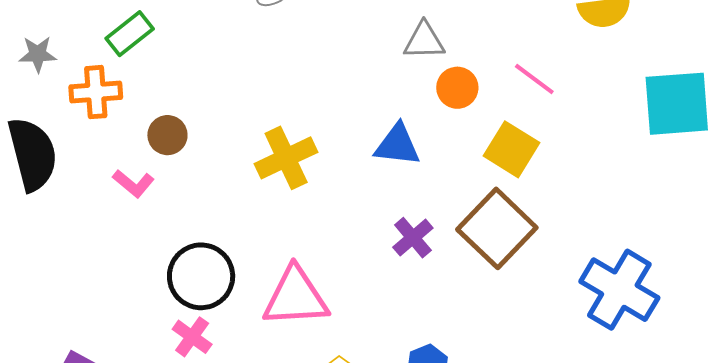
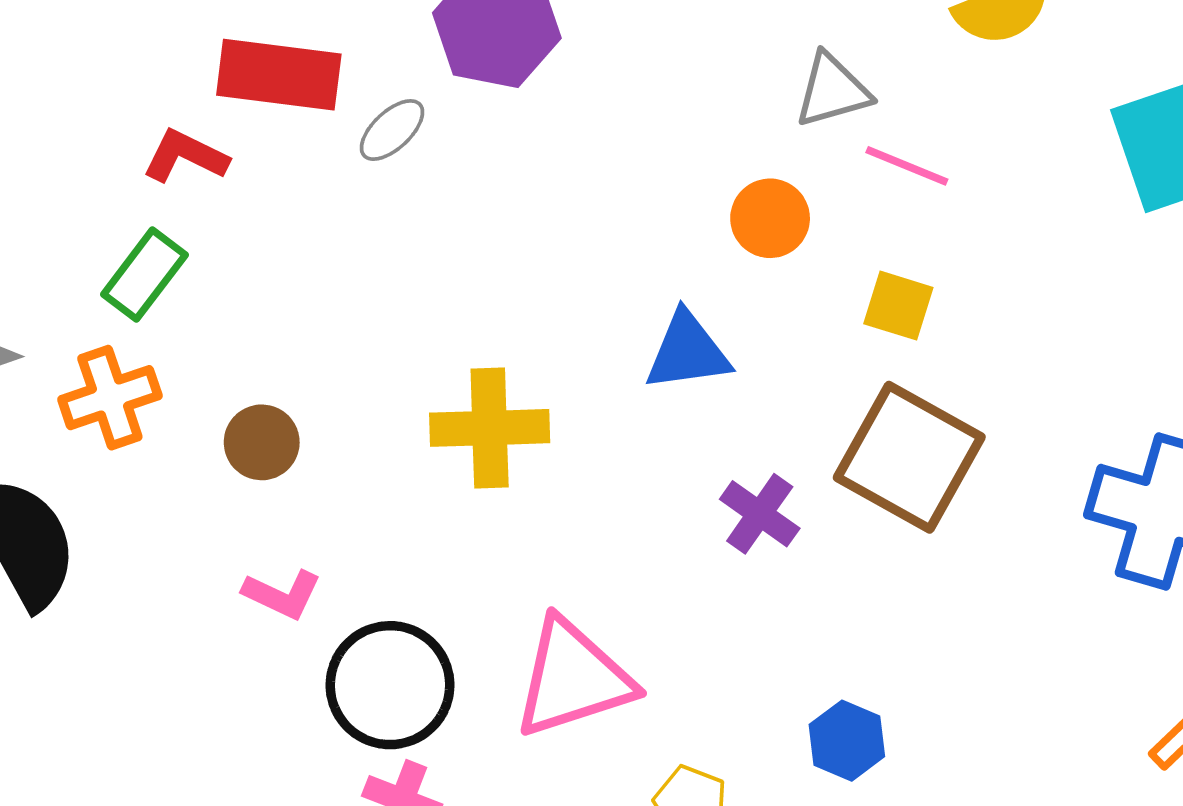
gray triangle: (424, 41) -> (832, 90), moved
yellow square: (511, 149) -> (898, 306), size x0.7
yellow cross: (286, 158) -> (490, 428), turned 38
pink L-shape: (133, 183) -> (282, 594), moved

